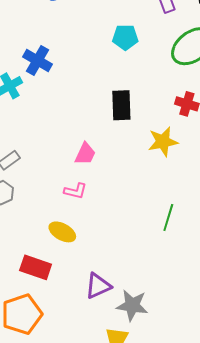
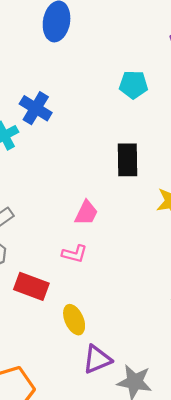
yellow ellipse: (62, 232) -> (74, 320), moved, turned 36
red rectangle: (36, 267) -> (31, 286), moved

